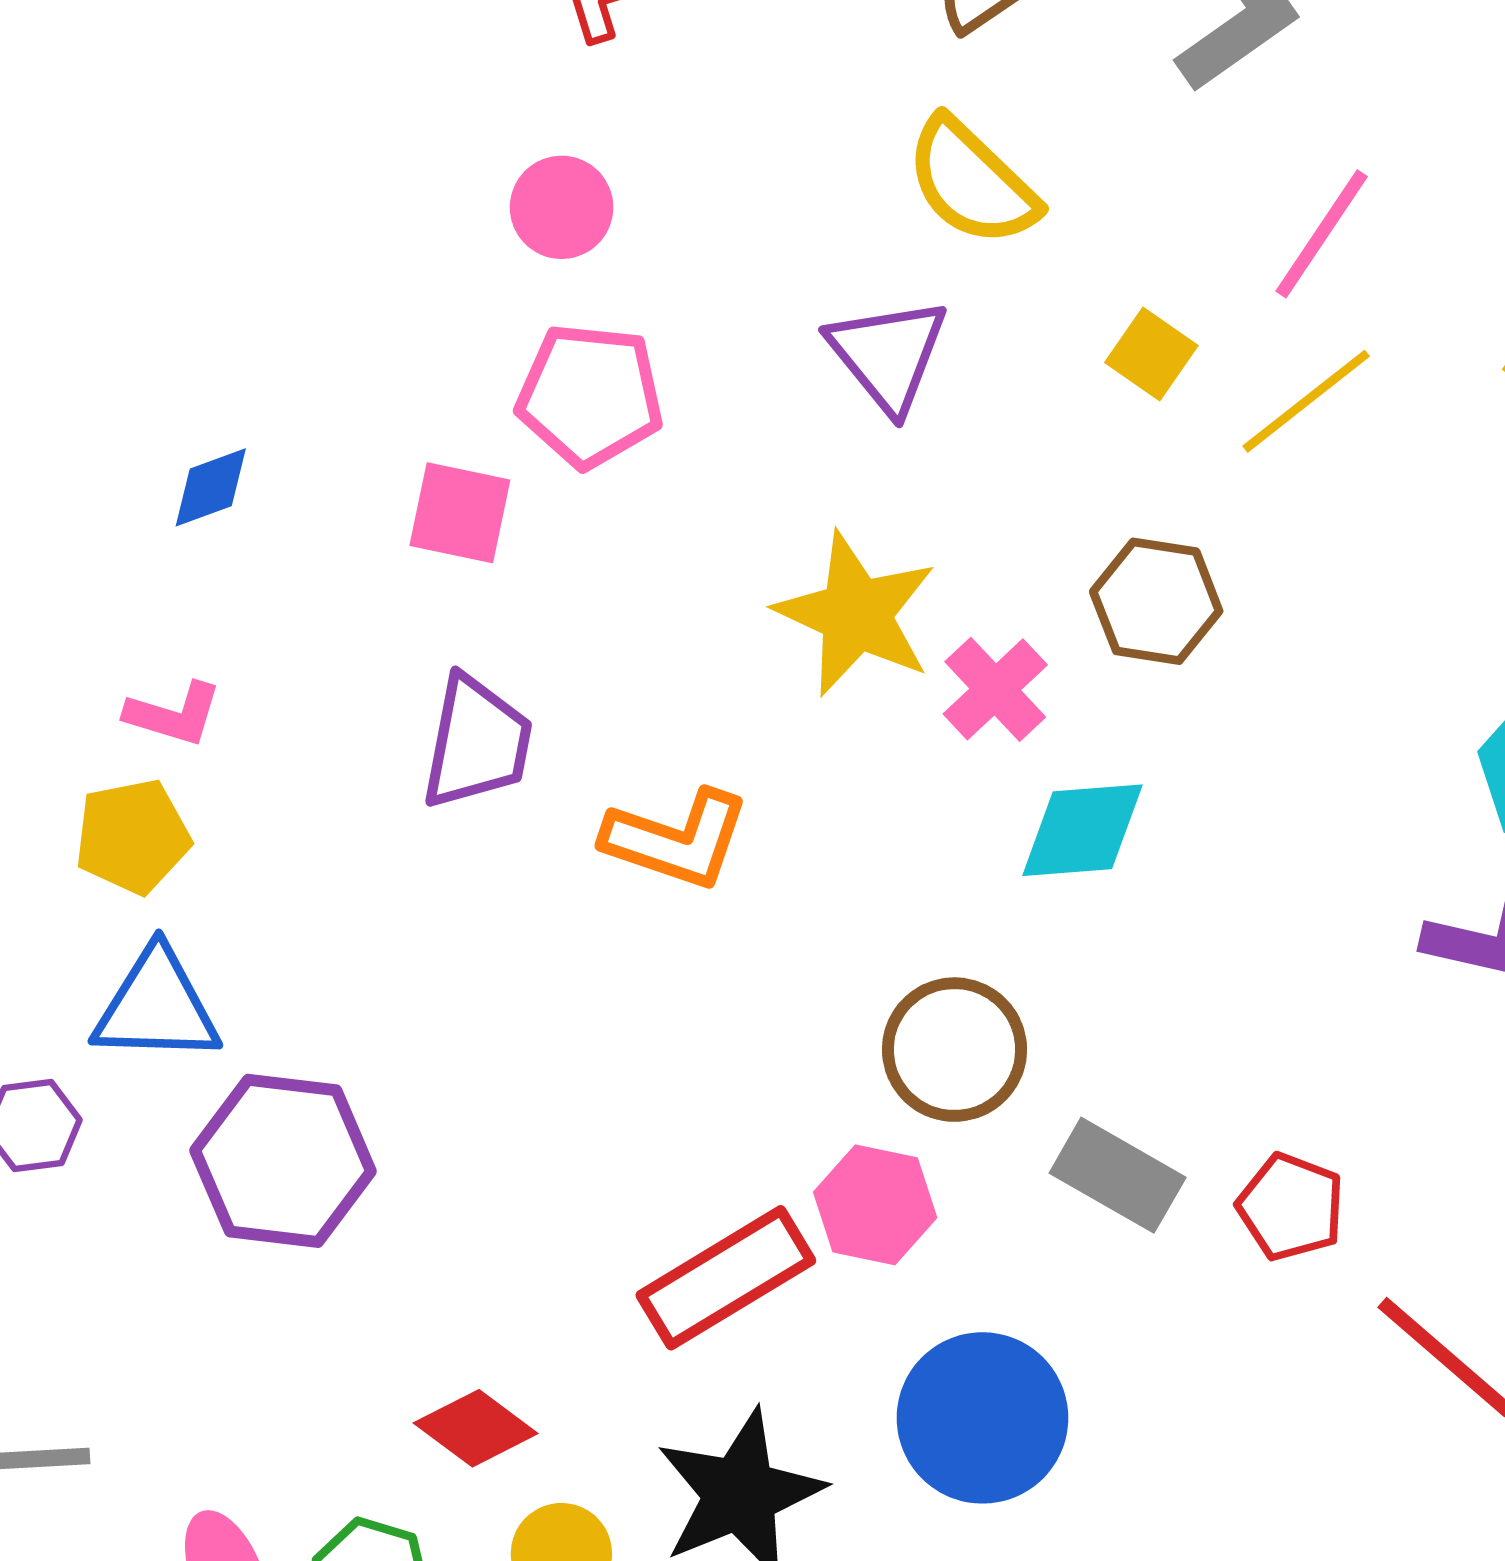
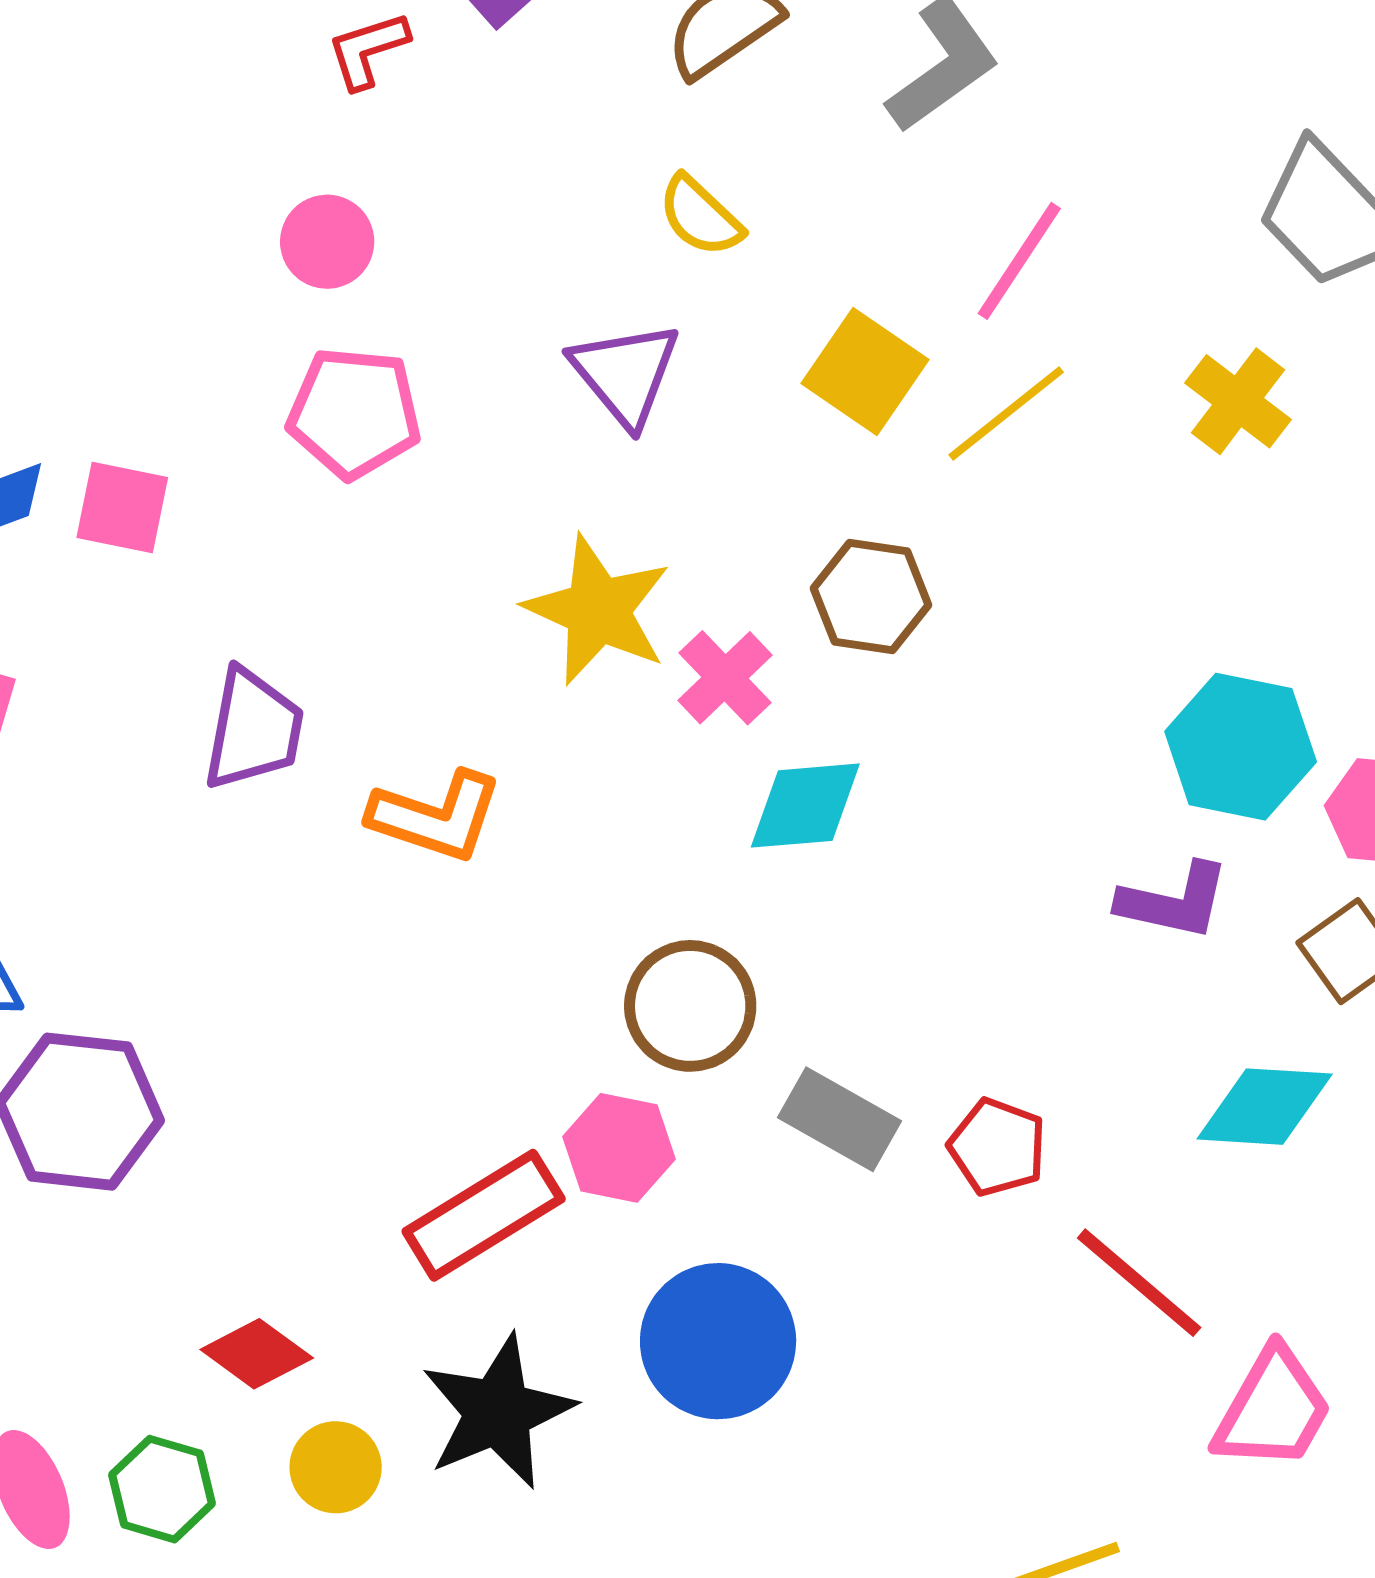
yellow semicircle: (972, 182) -> (700, 216), size x0.7
yellow square: (1151, 354) -> (865, 371), size x1.5
pink square: (460, 513) -> (122, 508), moved

